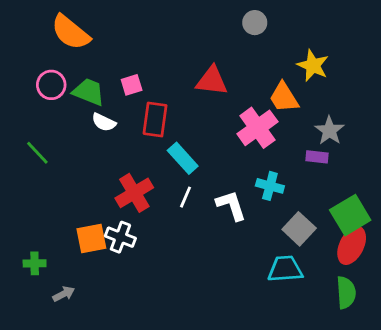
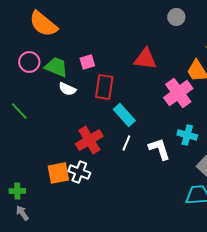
gray arrow: (64, 294) -> (22, 213), moved, turned -98

